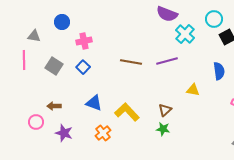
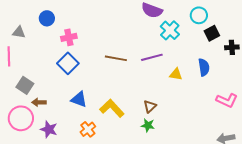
gray square: (54, 66) -> (25, 85), moved
blue square: (83, 67) -> (68, 63), size x1.5
yellow triangle: (193, 90) -> (176, 74), moved
pink circle: (36, 122) -> (21, 118), size x1.6

